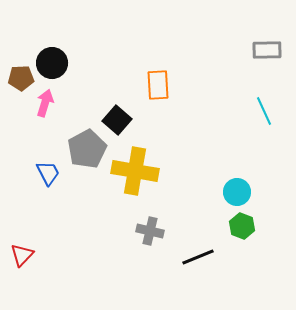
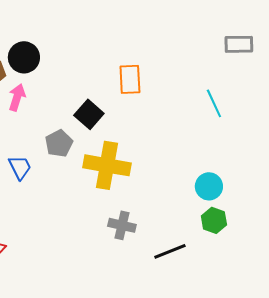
cyan line: (264, 111) -> (214, 103), moved
gray pentagon: (87, 149) -> (59, 143), size x0.7

